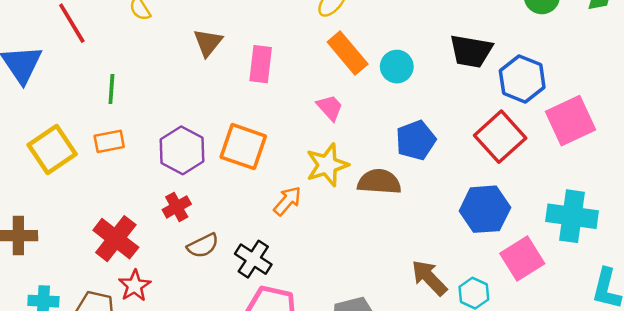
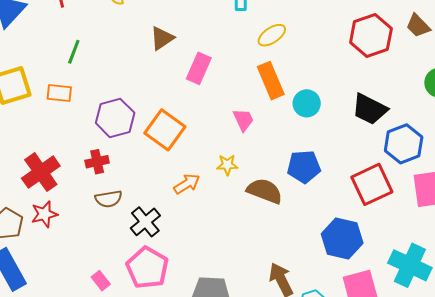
yellow star: (327, 165) -> (227, 165), size x0.6

